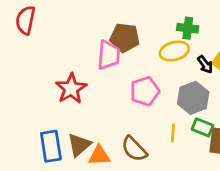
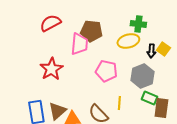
red semicircle: (25, 20) -> (50, 23), moved, turned 50
black arrow: (205, 64) -> (151, 51), turned 40
pink pentagon: (145, 91) -> (106, 71), turned 30
yellow line: (173, 133) -> (119, 103), moved

